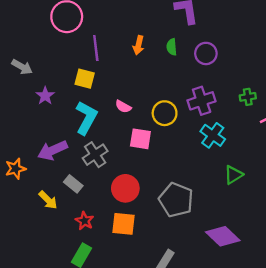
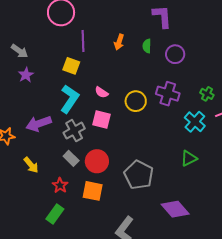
purple star: (45, 96) -> (26, 75), moved
green cross: (248, 97) -> (207, 94), turned 32
purple cross: (202, 101) -> (168, 94), turned 30
cyan cross: (213, 135) -> (195, 122), moved
pink square: (140, 139) -> (102, 119), moved
gray rectangle: (73, 184) -> (71, 158), moved

